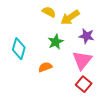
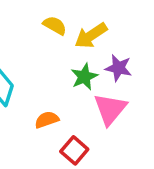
green star: (56, 42) -> (84, 77), moved
red square: (84, 84) -> (74, 150), moved

